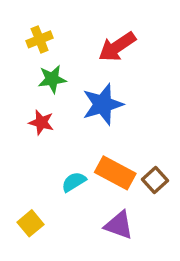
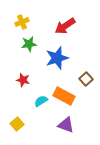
red star: (41, 122) -> (23, 80), moved
brown square: (155, 180) -> (86, 79), moved

